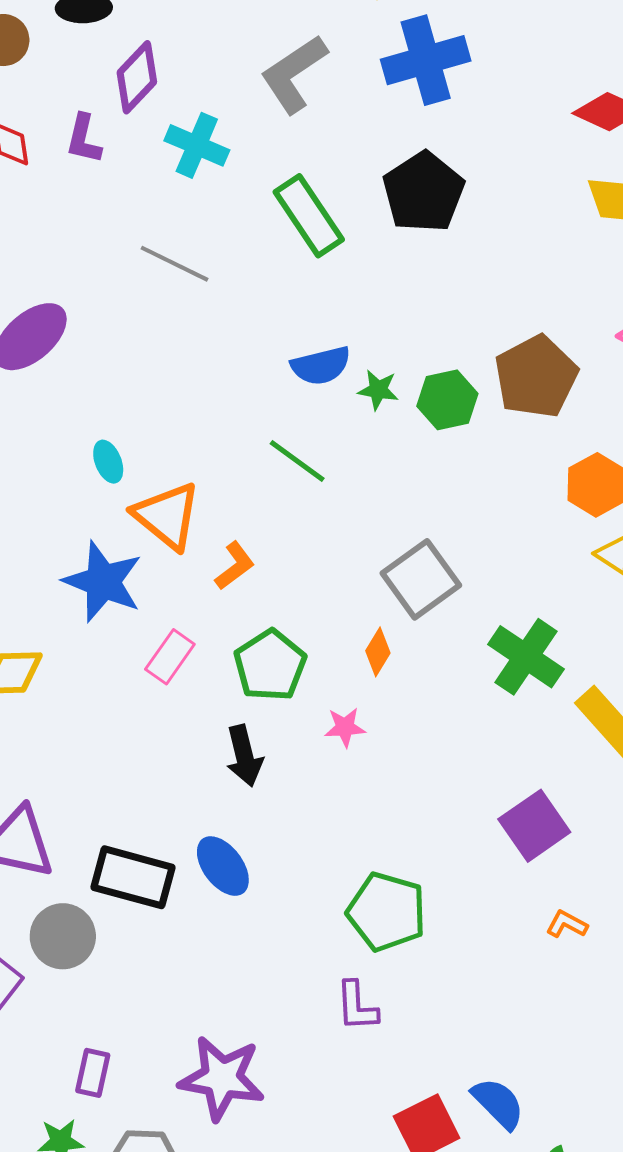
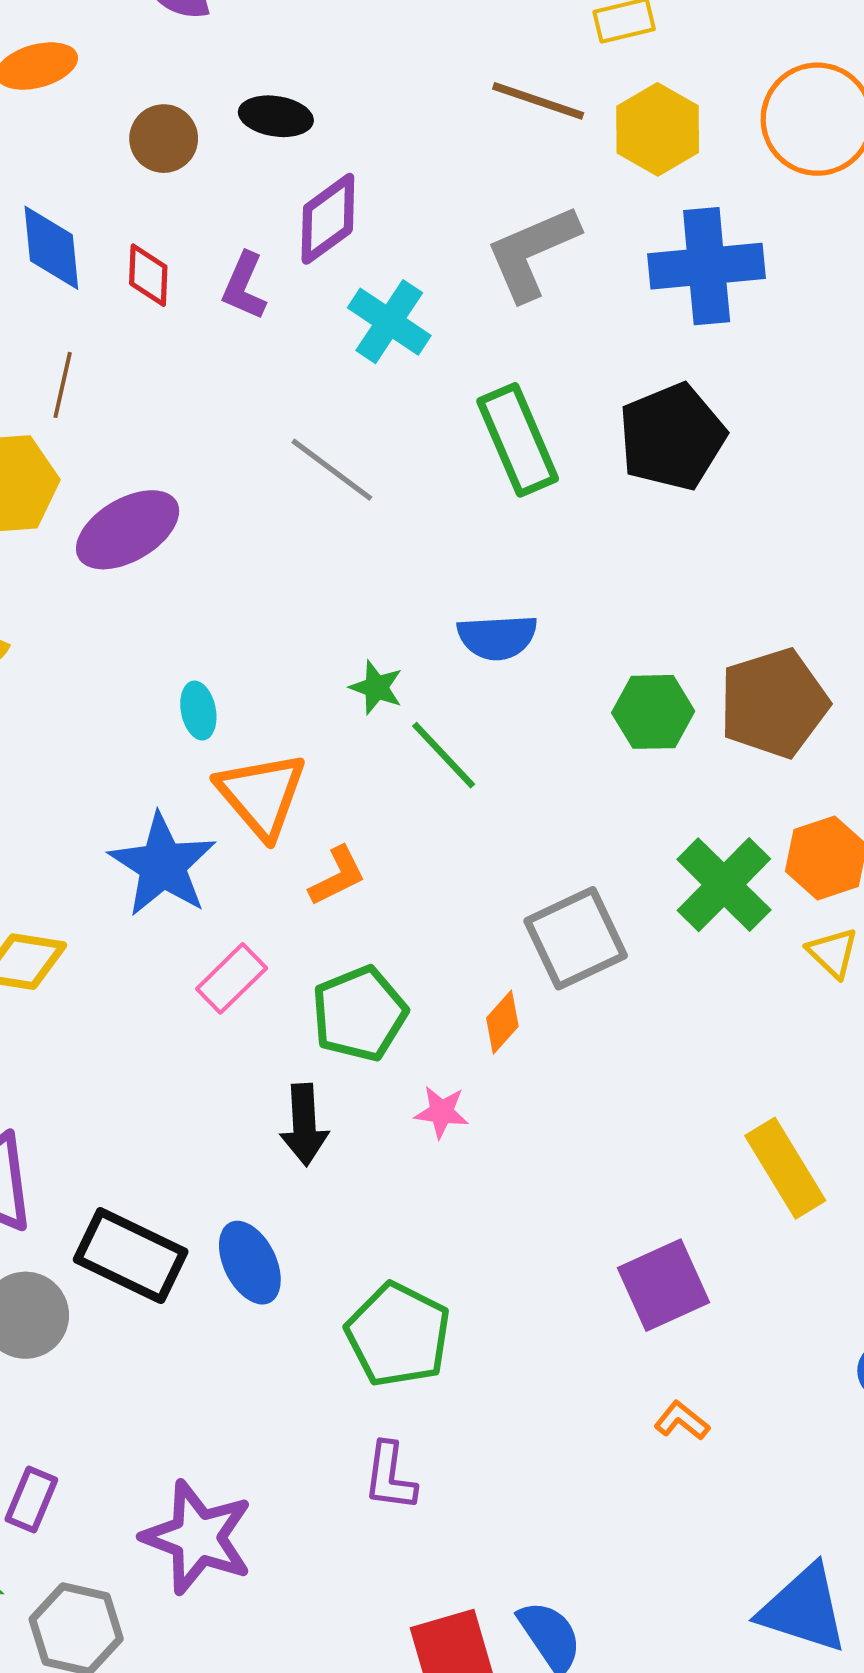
green star: (378, 390) -> (376, 687), moved
green cross: (526, 657) -> (724, 885), moved
green pentagon: (387, 912) -> (398, 1335), moved

